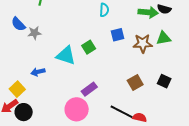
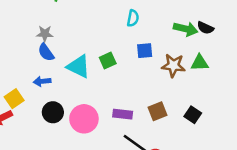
blue semicircle: (18, 24) -> (46, 52), moved
purple rectangle: (89, 89) -> (123, 114), moved, turned 35
pink circle: (77, 109) -> (84, 119), moved
black circle: (24, 112) -> (53, 112), moved

